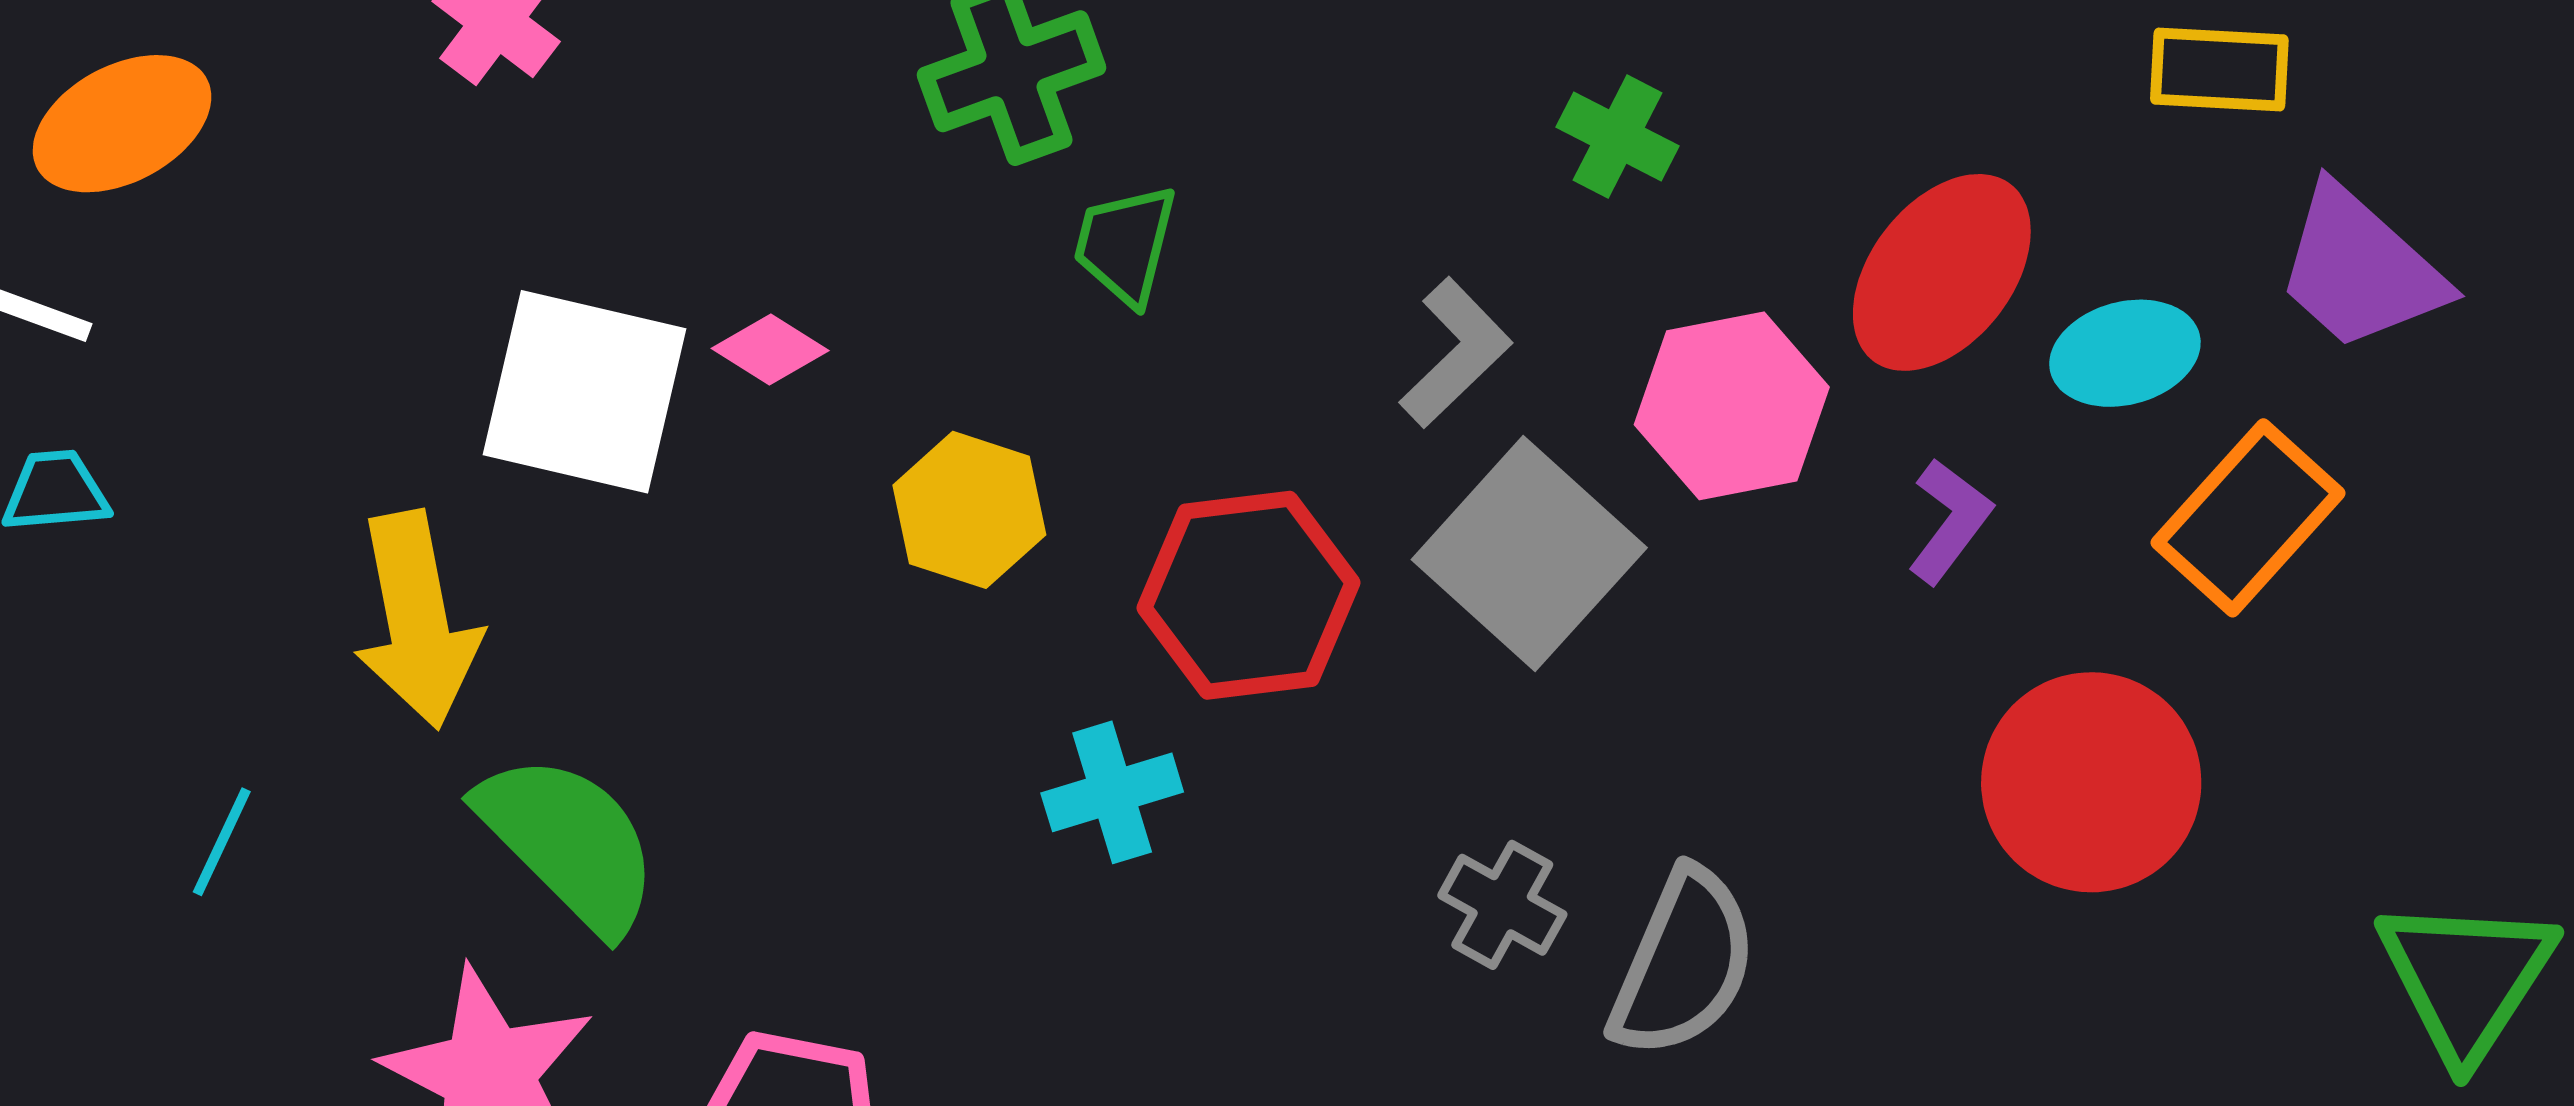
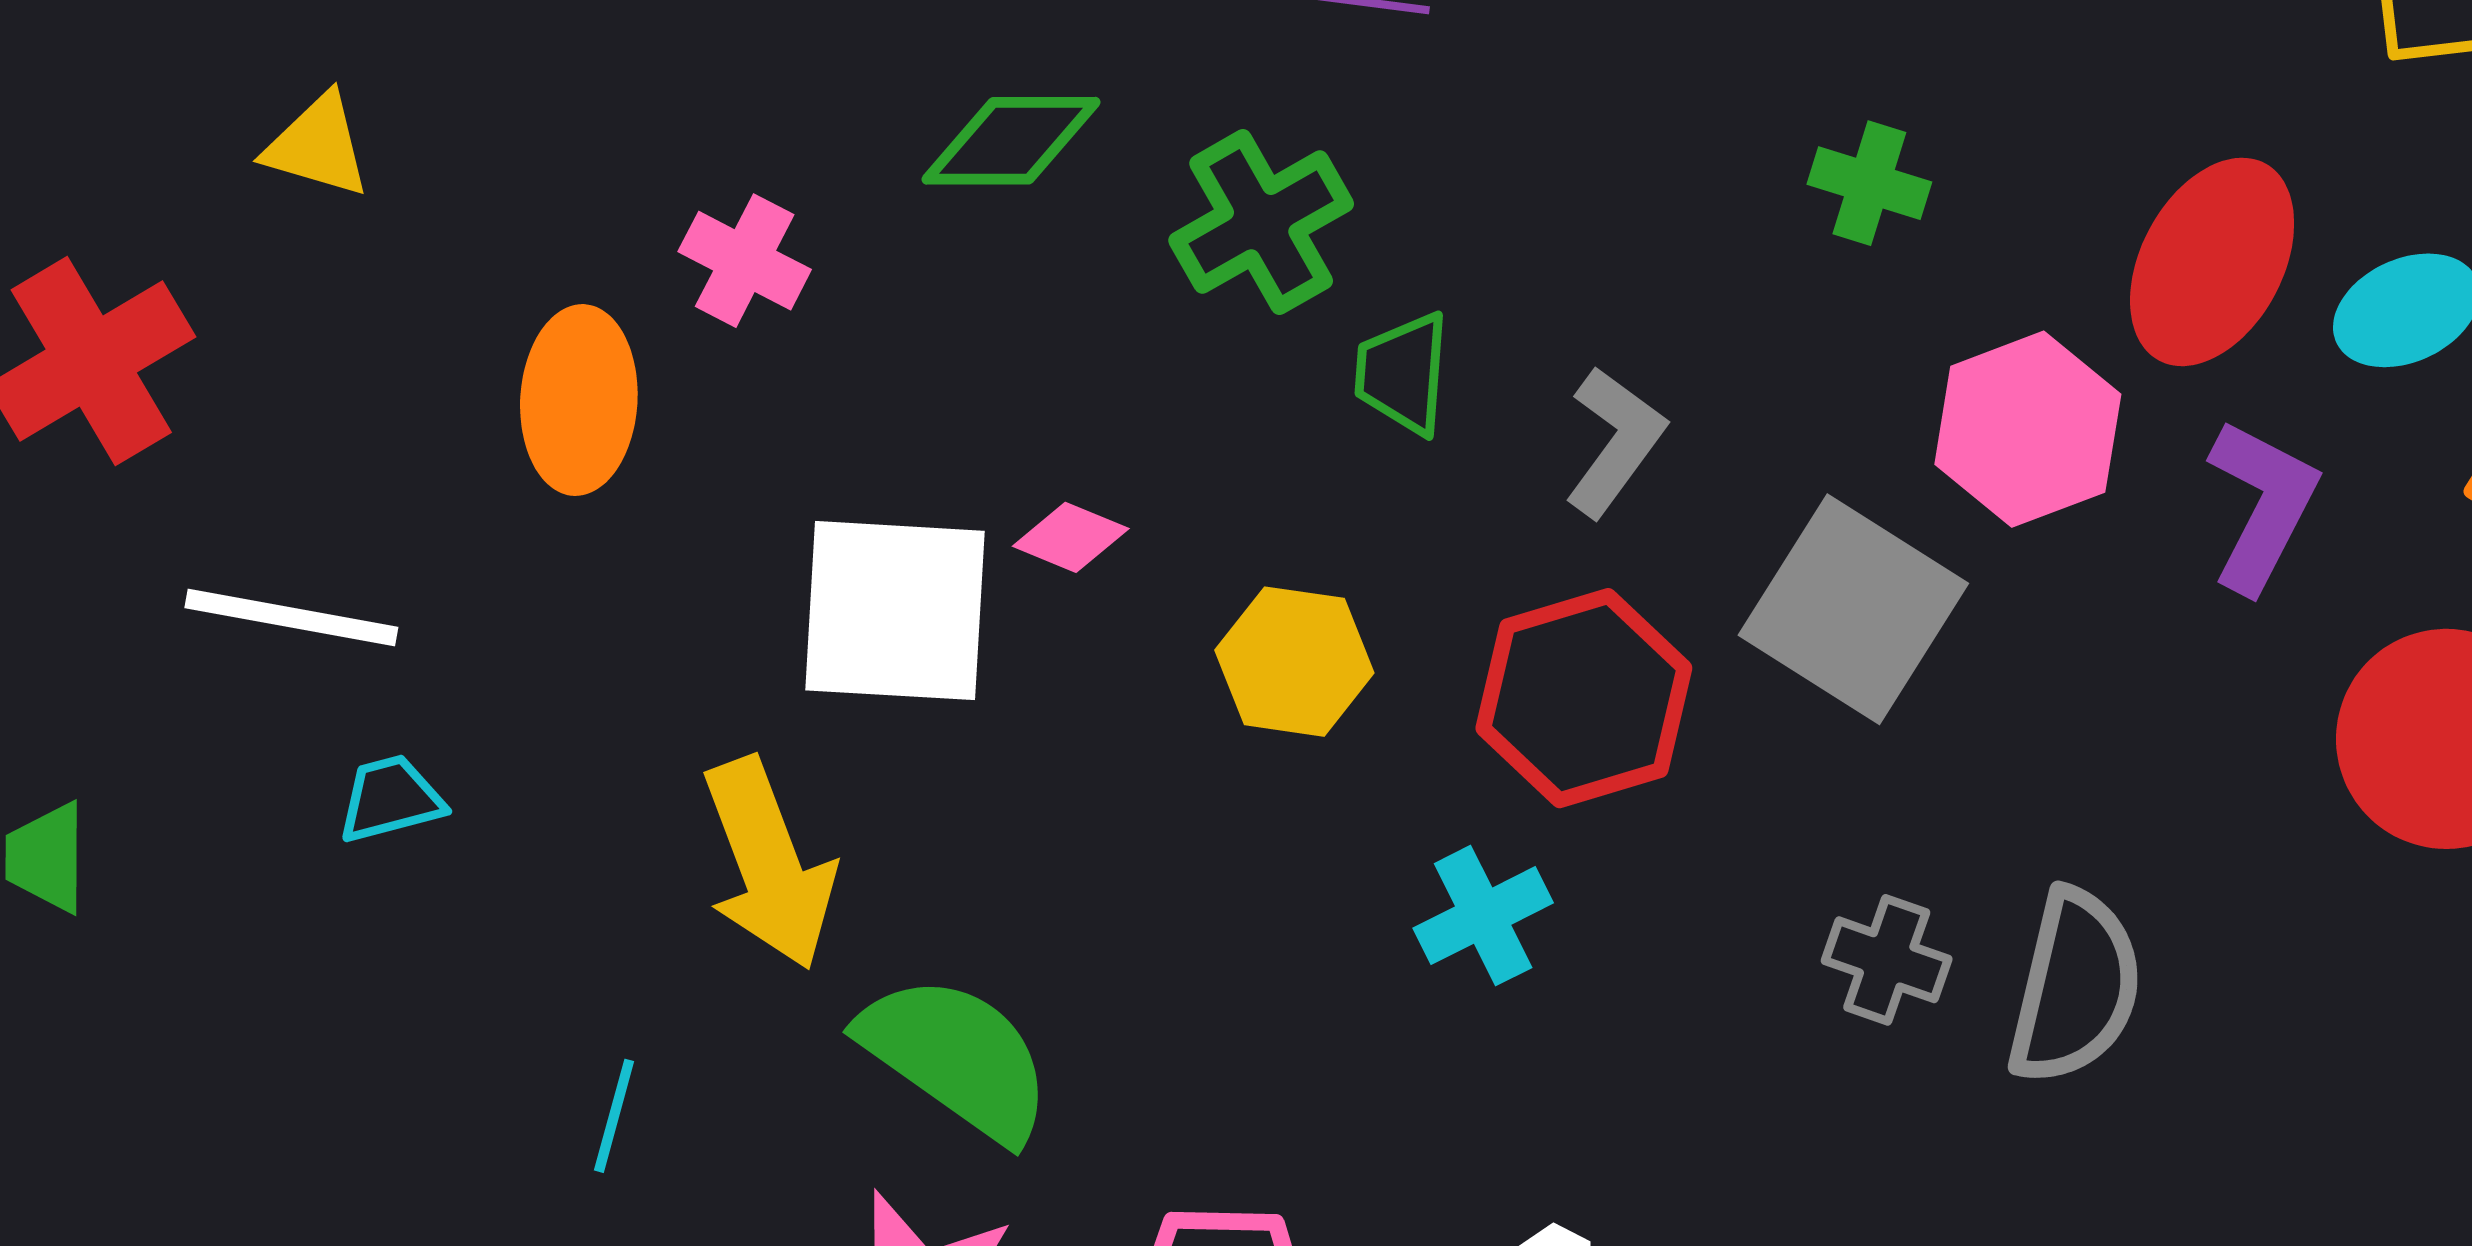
orange ellipse: (122, 124) -> (579, 400), moved, turned -49
gray L-shape: (1456, 353) -> (1615, 442), moved
purple L-shape: (1950, 521) -> (2262, 505), size x1.4

